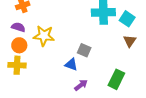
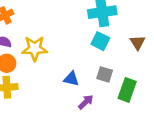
cyan square: (127, 19) -> (100, 41), moved
gray square: (84, 50) -> (105, 74), moved

